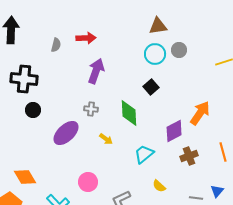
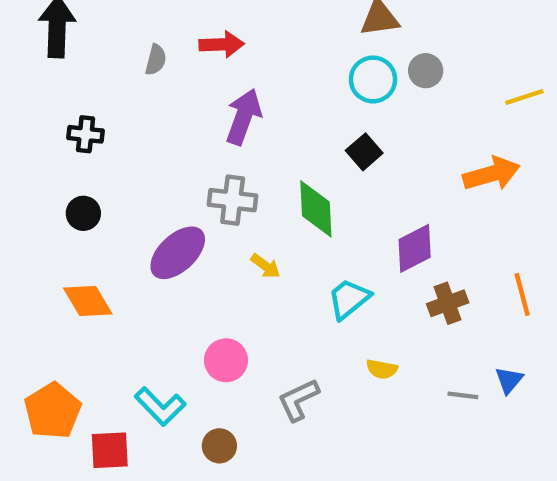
black cross: (24, 79) -> (86, 134), size x0.6
gray cross: (91, 109) -> (233, 200), size x1.5
black circle: (33, 110) -> (83, 213), moved
orange arrow: (200, 113) -> (491, 174), moved, turned 40
orange diamond: (25, 177) -> (88, 301), moved
yellow semicircle: (159, 186) -> (382, 369), turned -32

